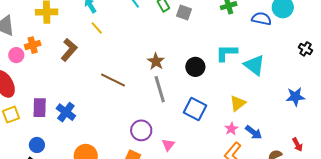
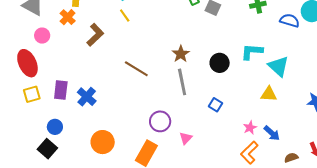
orange cross: (33, 45) -> (68, 17), moved, turned -35
yellow triangle: (238, 103) -> (269, 94), moved, turned 36
blue square: (195, 109) -> (216, 105), size x0.6

